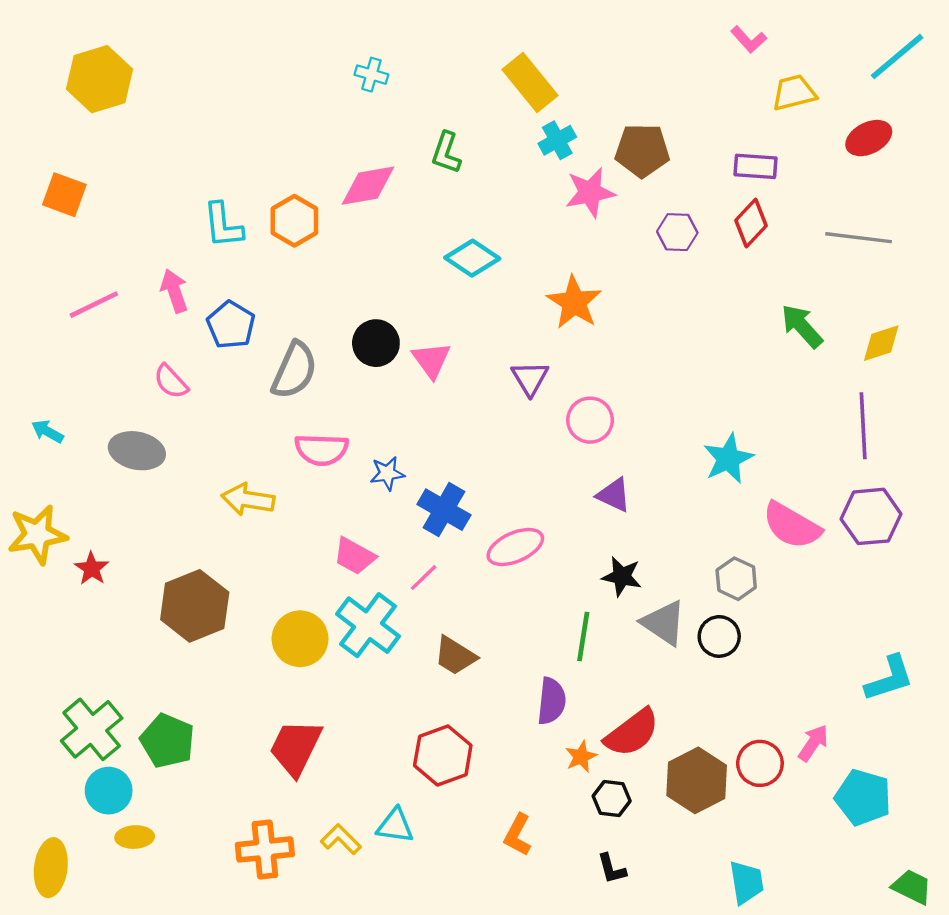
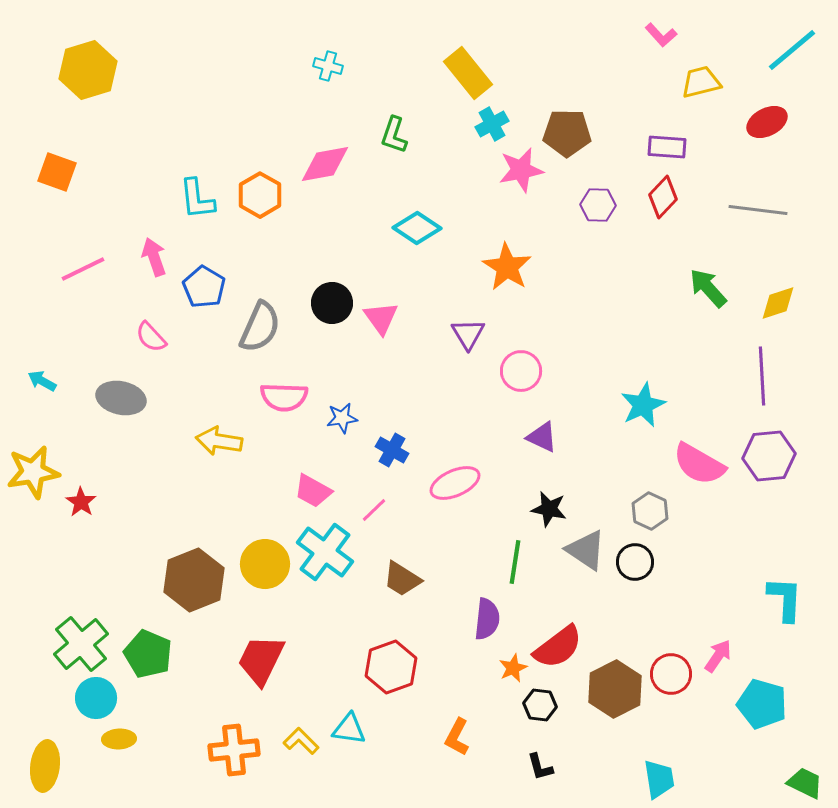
blue cross: (444, 510) -> (392, 450), size x0.7
brown hexagon: (195, 606) -> (194, 580), moved
cyan L-shape: (889, 678) -> (785, 599), turned -69

